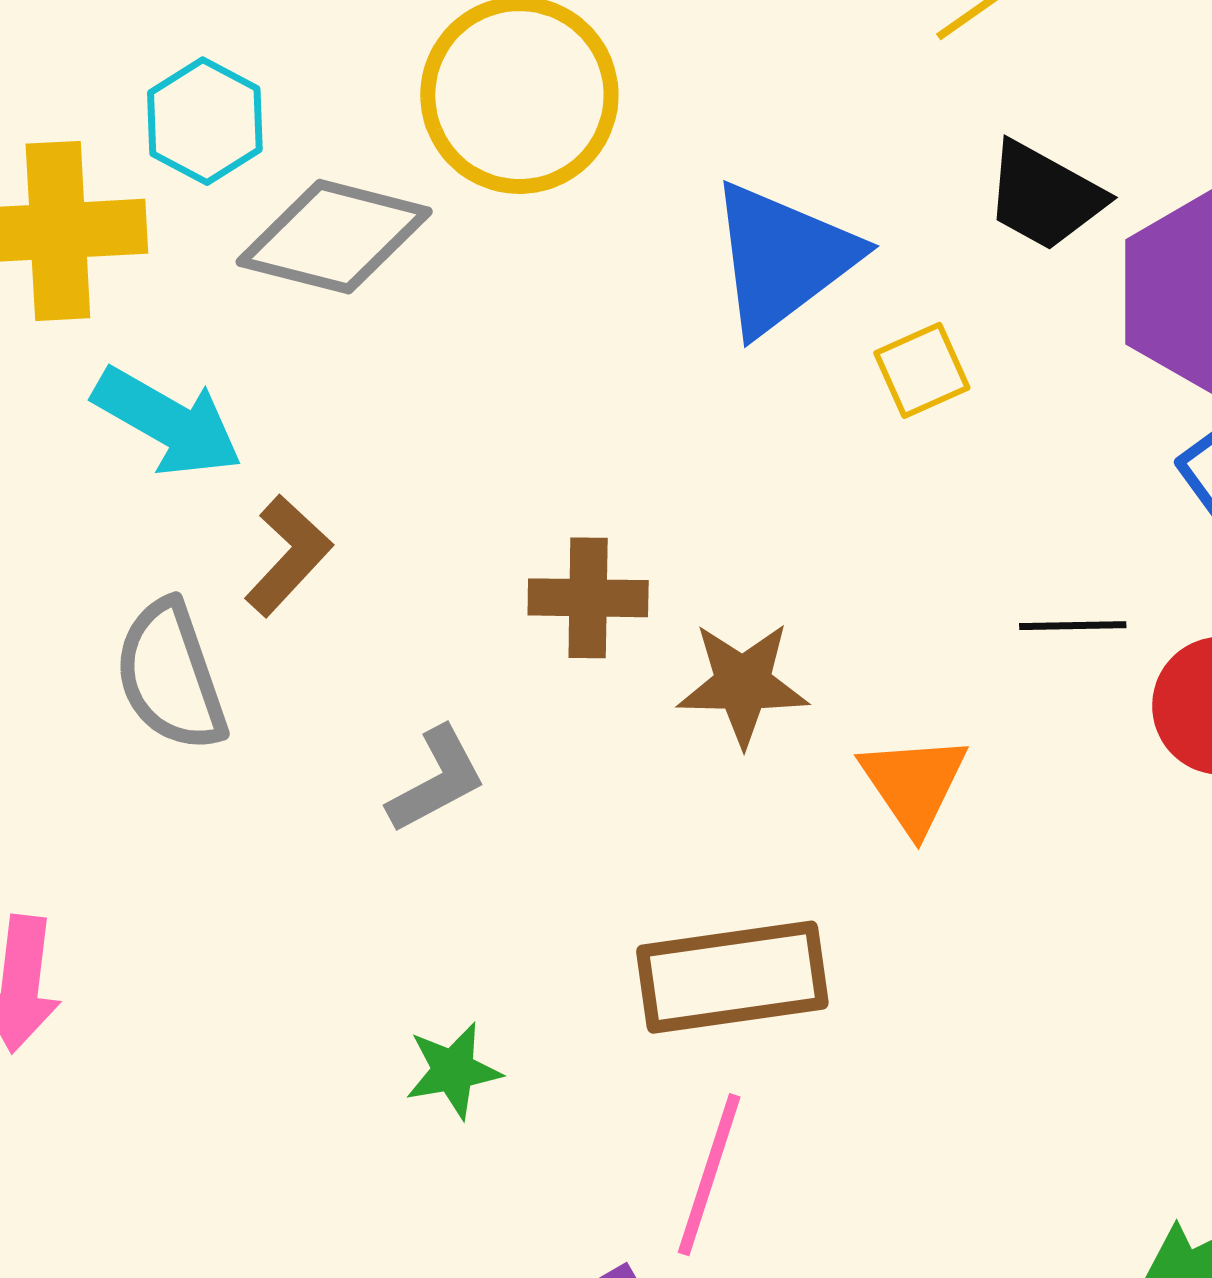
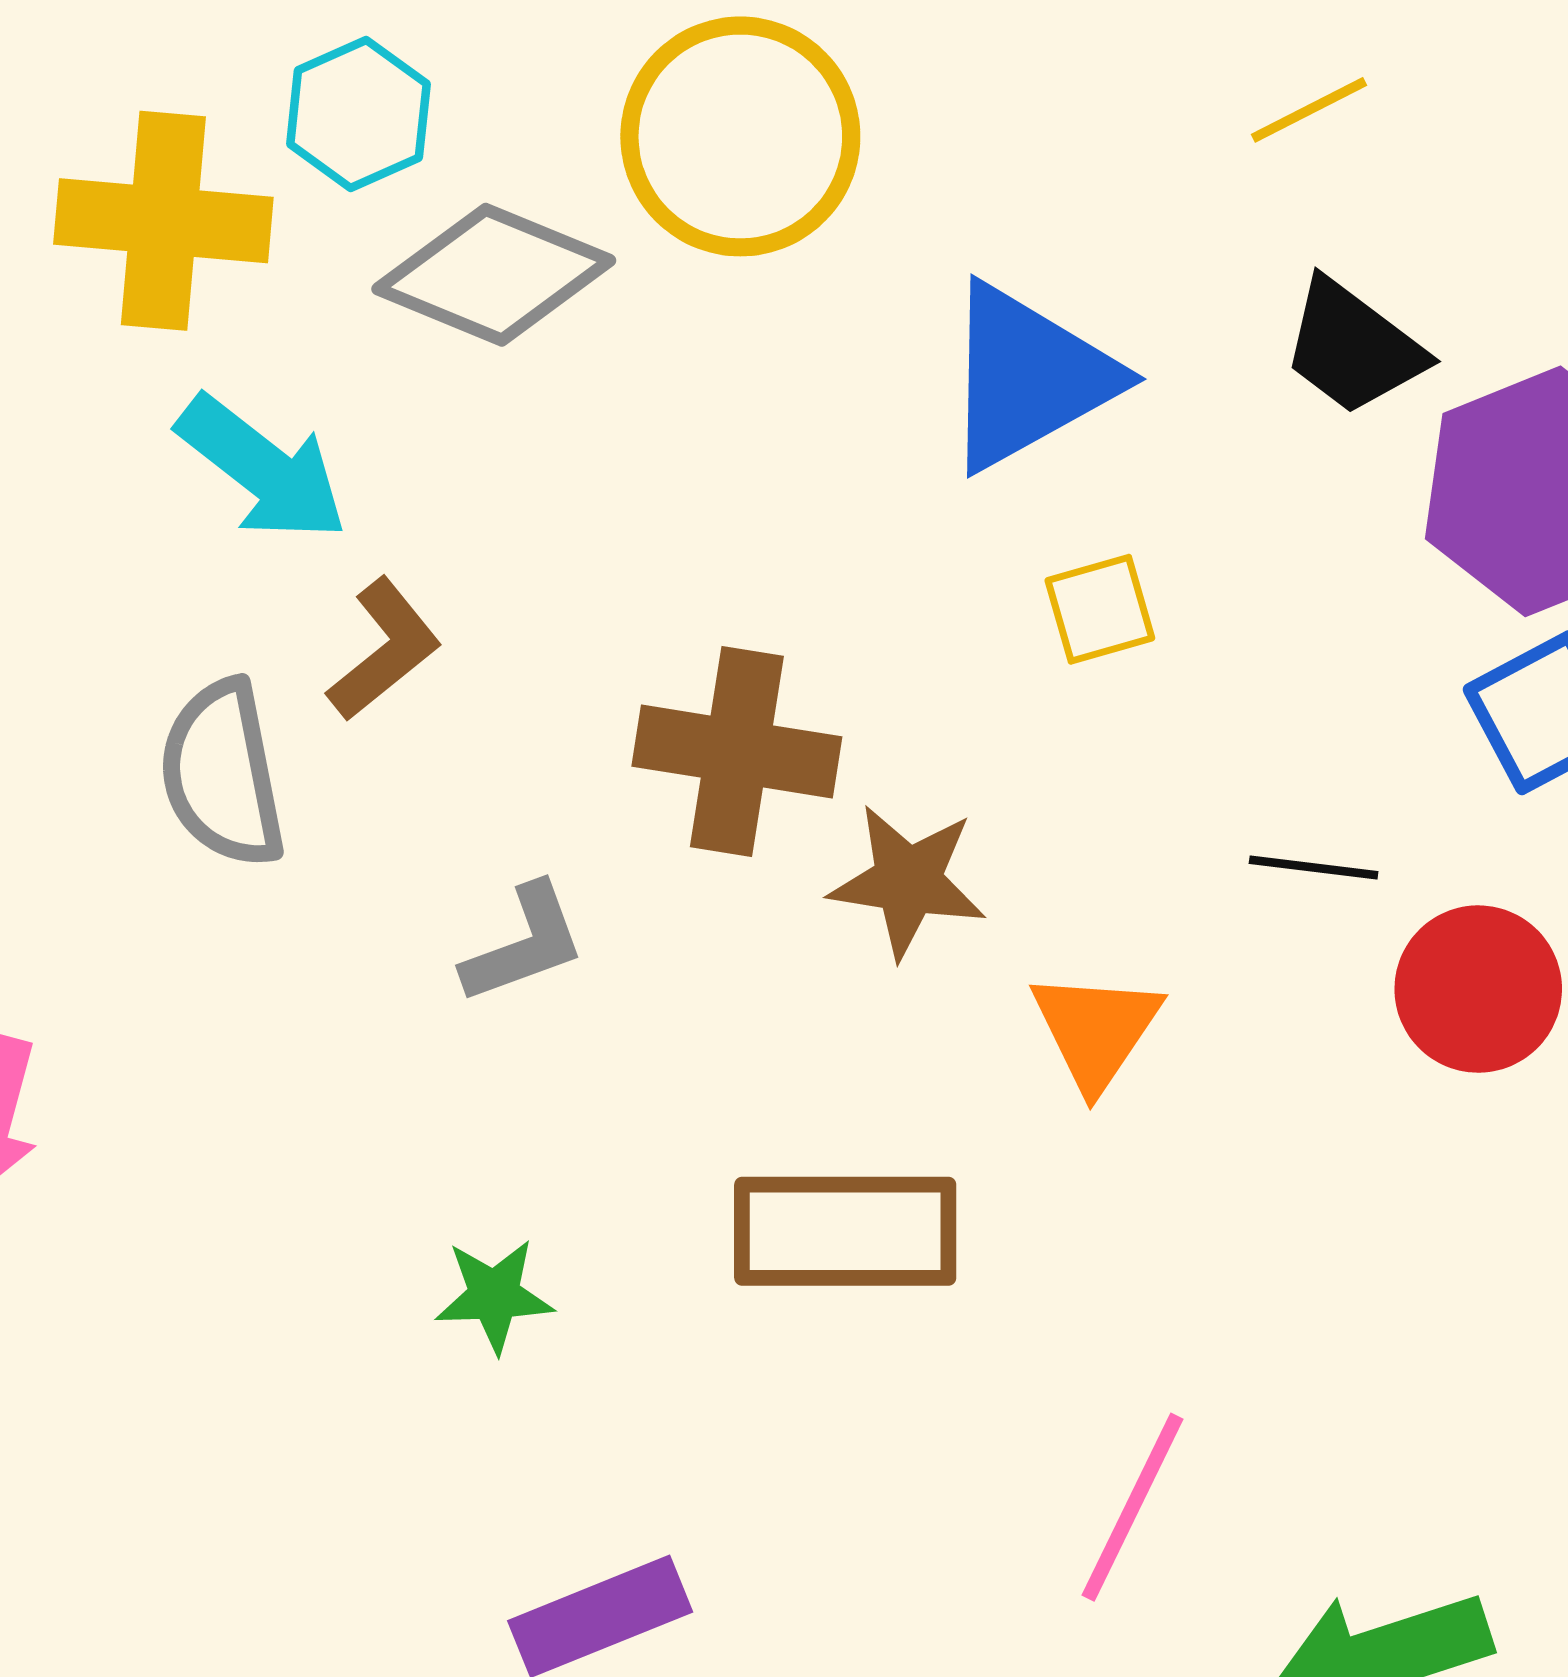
yellow square: (922, 370) -> (1100, 609), moved
brown cross: (588, 598) -> (737, 751), size x1.4
pink line: (709, 1175) -> (1133, 1507), moved

